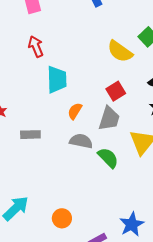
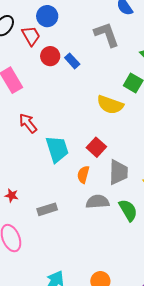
red square: (116, 91) -> (96, 147), moved
green semicircle: (108, 158) -> (128, 210), turned 30

